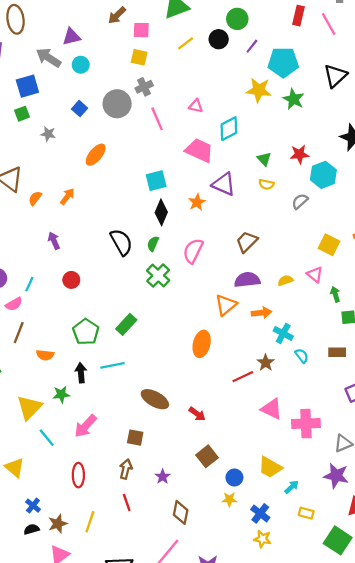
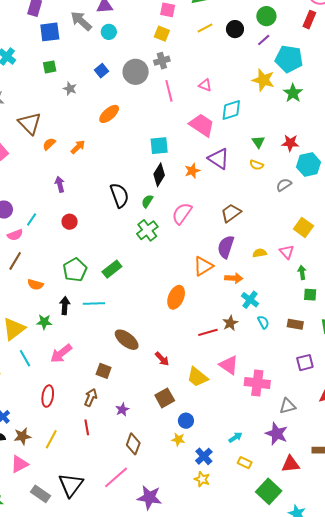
green circle: (237, 19) -> (266, 16), moved
blue square: (27, 86) -> (50, 32), moved
purple semicircle: (247, 280) -> (226, 247), turned -75
yellow trapezoid: (270, 467) -> (197, 377), moved

